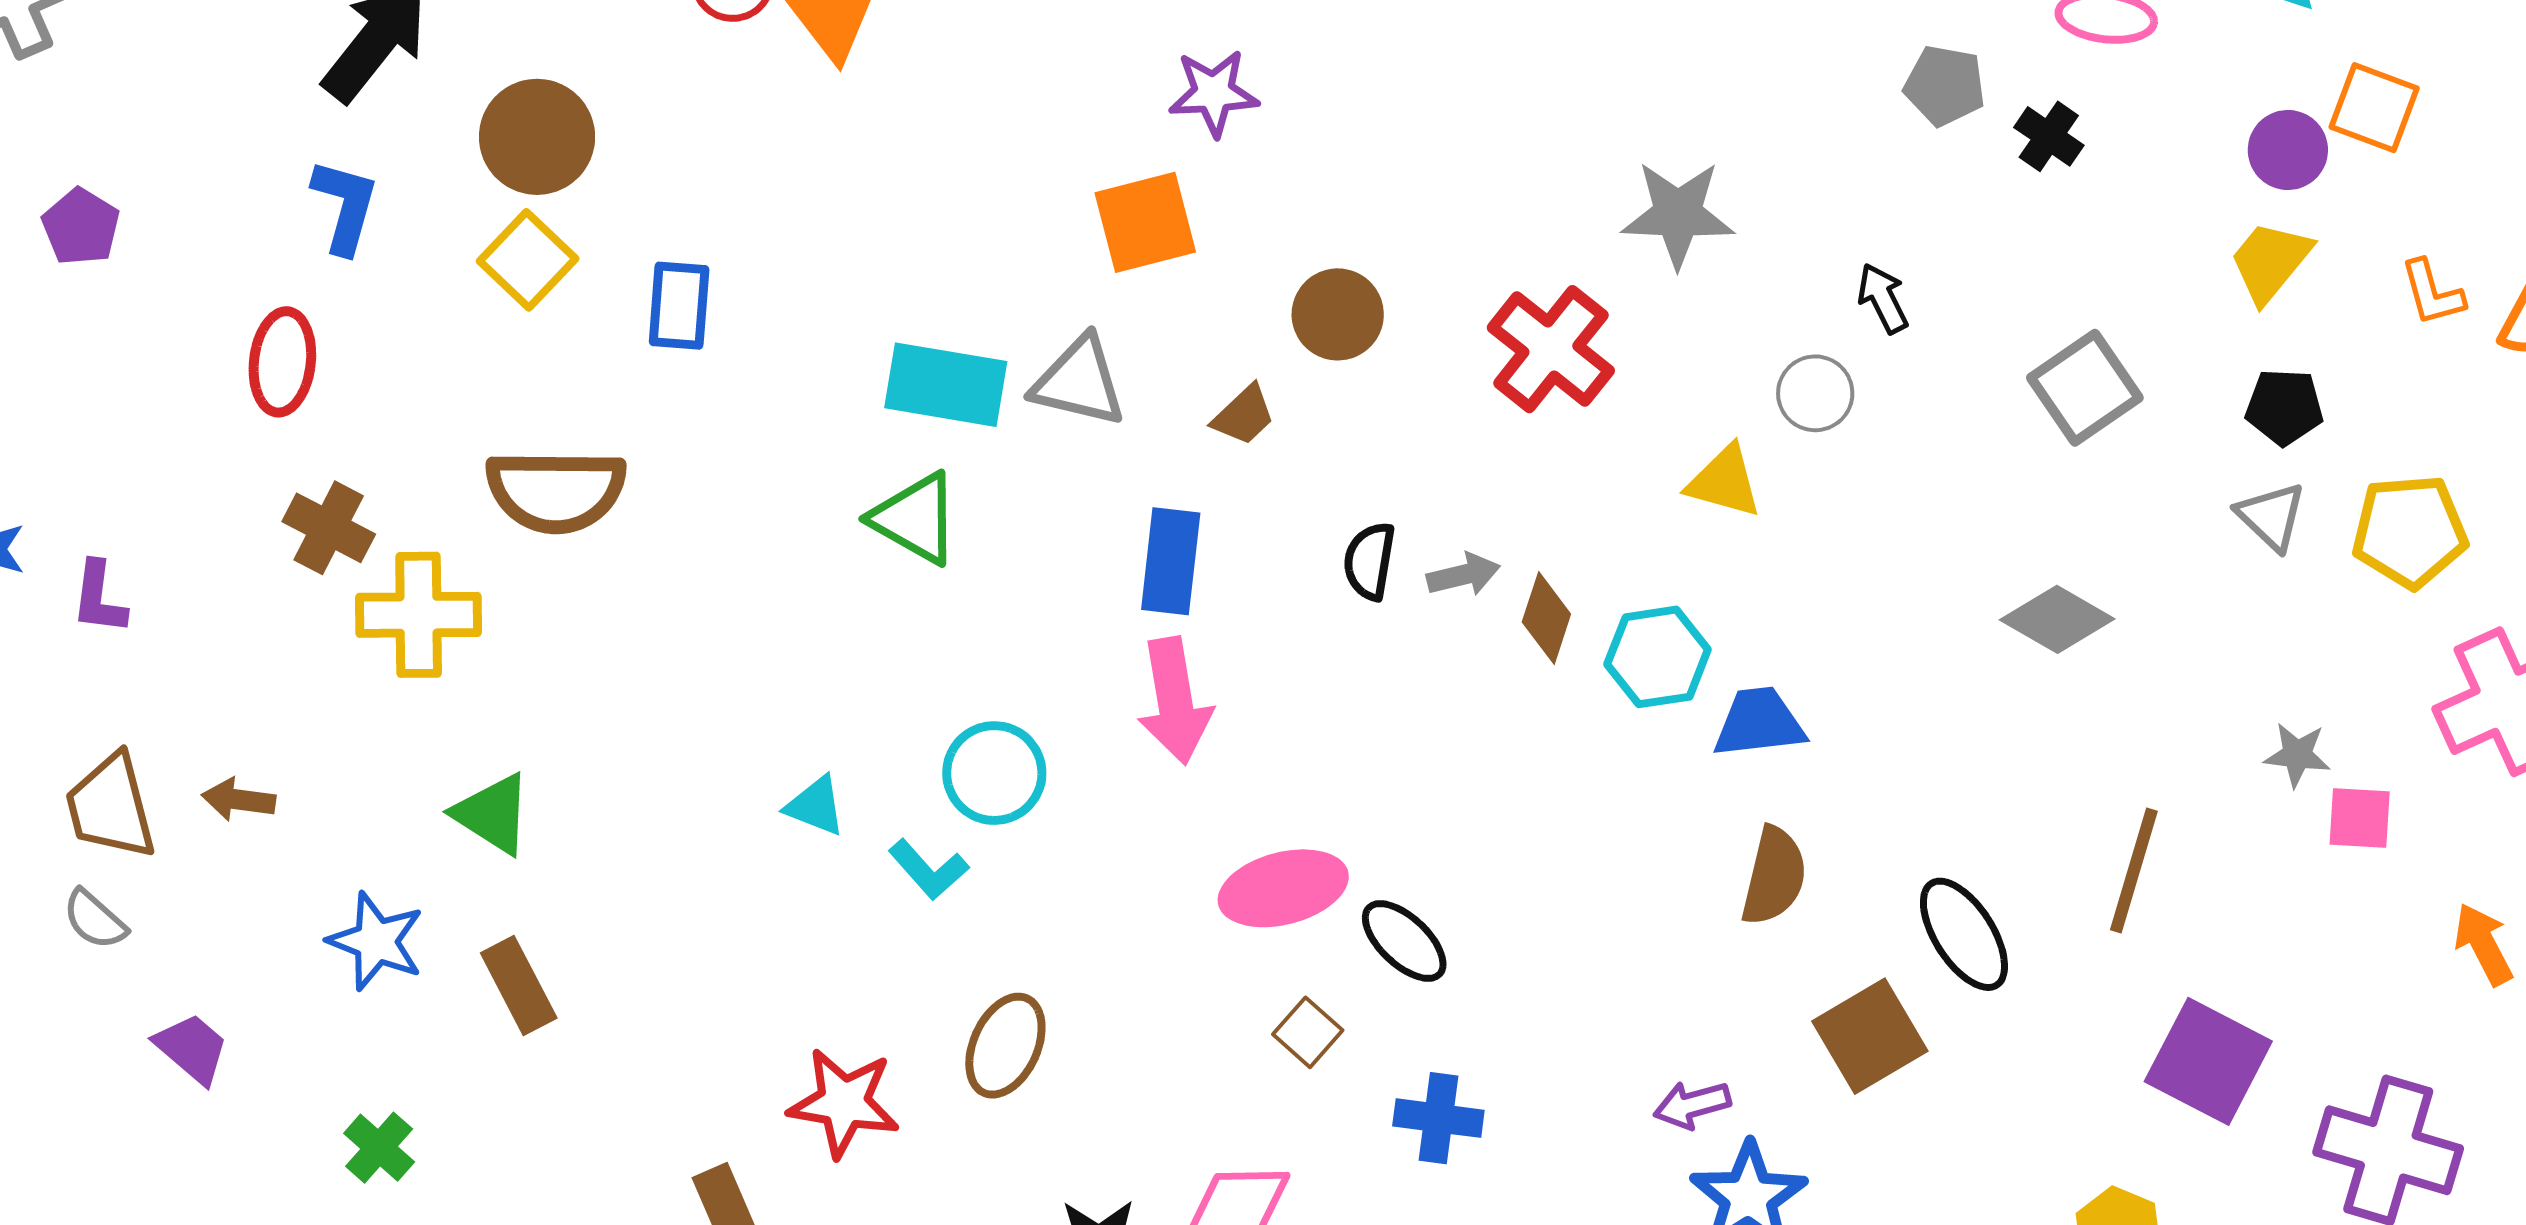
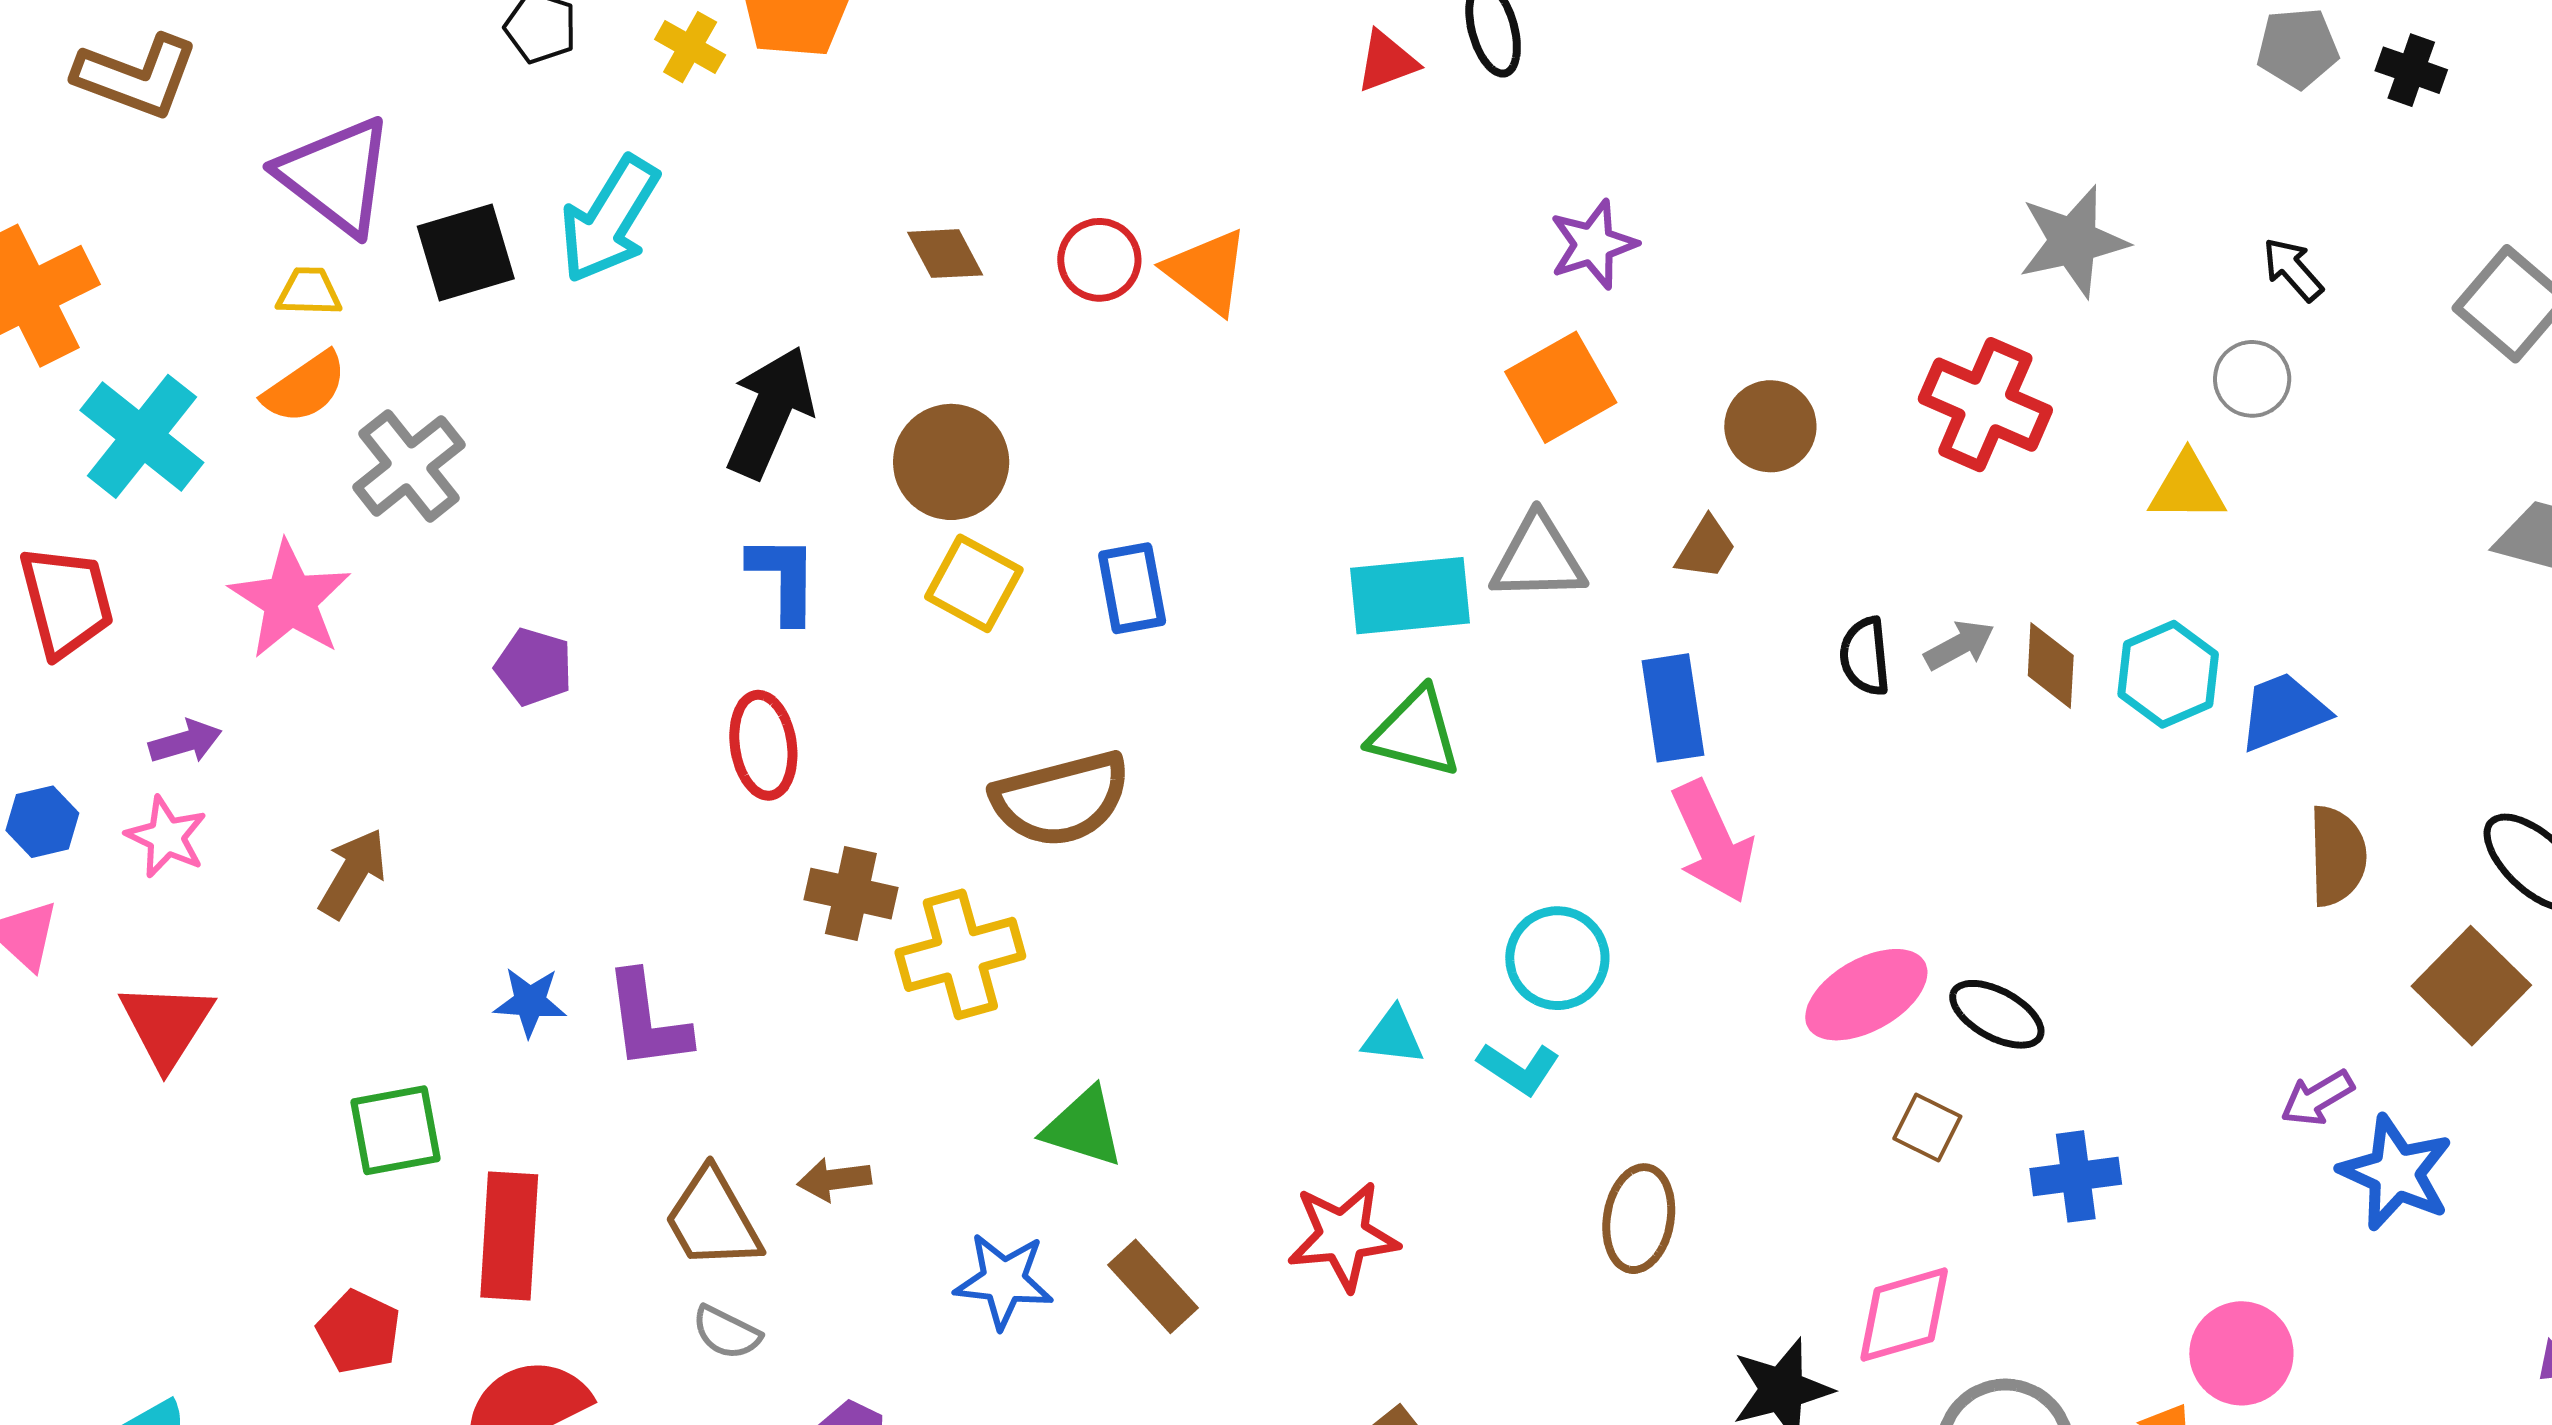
purple L-shape: (99, 598) -> (647, 1021), size x1.4
red star: (844, 1103) -> (1343, 1236), moved

